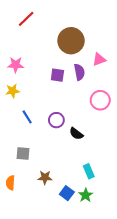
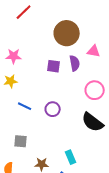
pink triangle: (99, 60) -> (94, 51), turned 32
blue line: (27, 117) -> (25, 106), turned -32
black semicircle: (76, 134) -> (93, 122), moved, size x1.6
cyan rectangle: (89, 171) -> (71, 157), moved

